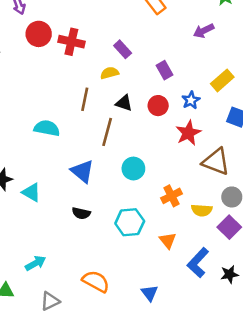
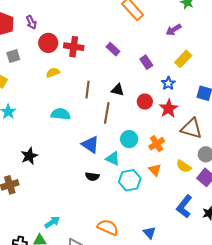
yellow semicircle: (110, 73) -> (53, 73), moved
yellow rectangle: (222, 80) -> (183, 59), moved
red circle: (158, 106) -> (145, 102), moved
cyan triangle: (31, 192) -> (113, 159), moved
orange cross: (172, 196) -> (157, 144), moved
yellow semicircle: (202, 210) -> (184, 166), turned 35
orange triangle: (168, 240) -> (155, 170), moved
cyan arrow: (36, 263) -> (52, 222), moved

